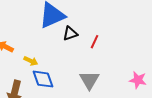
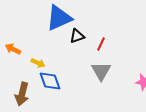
gray triangle: (89, 80) -> (101, 71), moved

